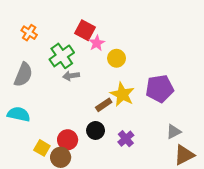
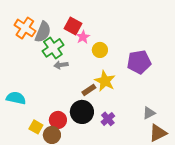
orange cross: (29, 33) -> (25, 28), size x1.5
gray semicircle: (23, 75) -> (43, 32), moved
purple pentagon: (160, 89) -> (139, 62), moved
black circle: (96, 130) -> (82, 112), size x1.5

